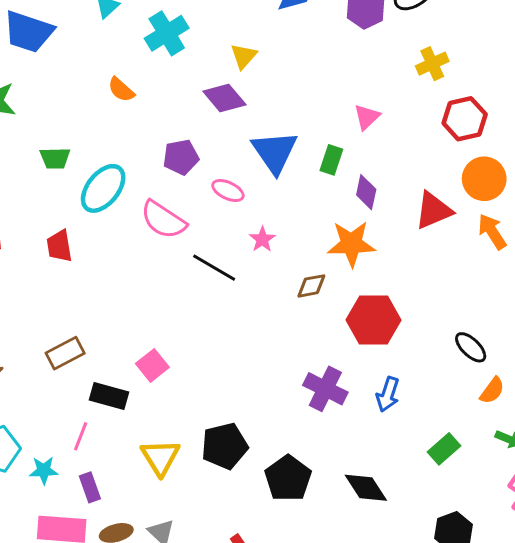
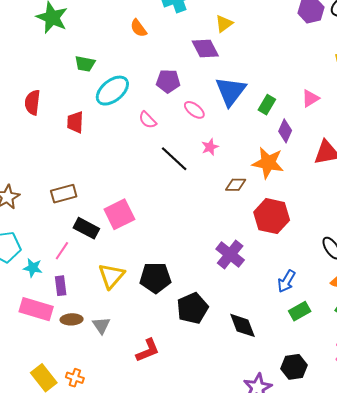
pink triangle: (367, 117) -> (310, 98), moved
pink semicircle: (163, 220) -> (148, 120), size x0.6
pink square: (152, 365) -> (119, 214), size x1.4
blue arrow: (388, 394) -> (286, 281), moved

